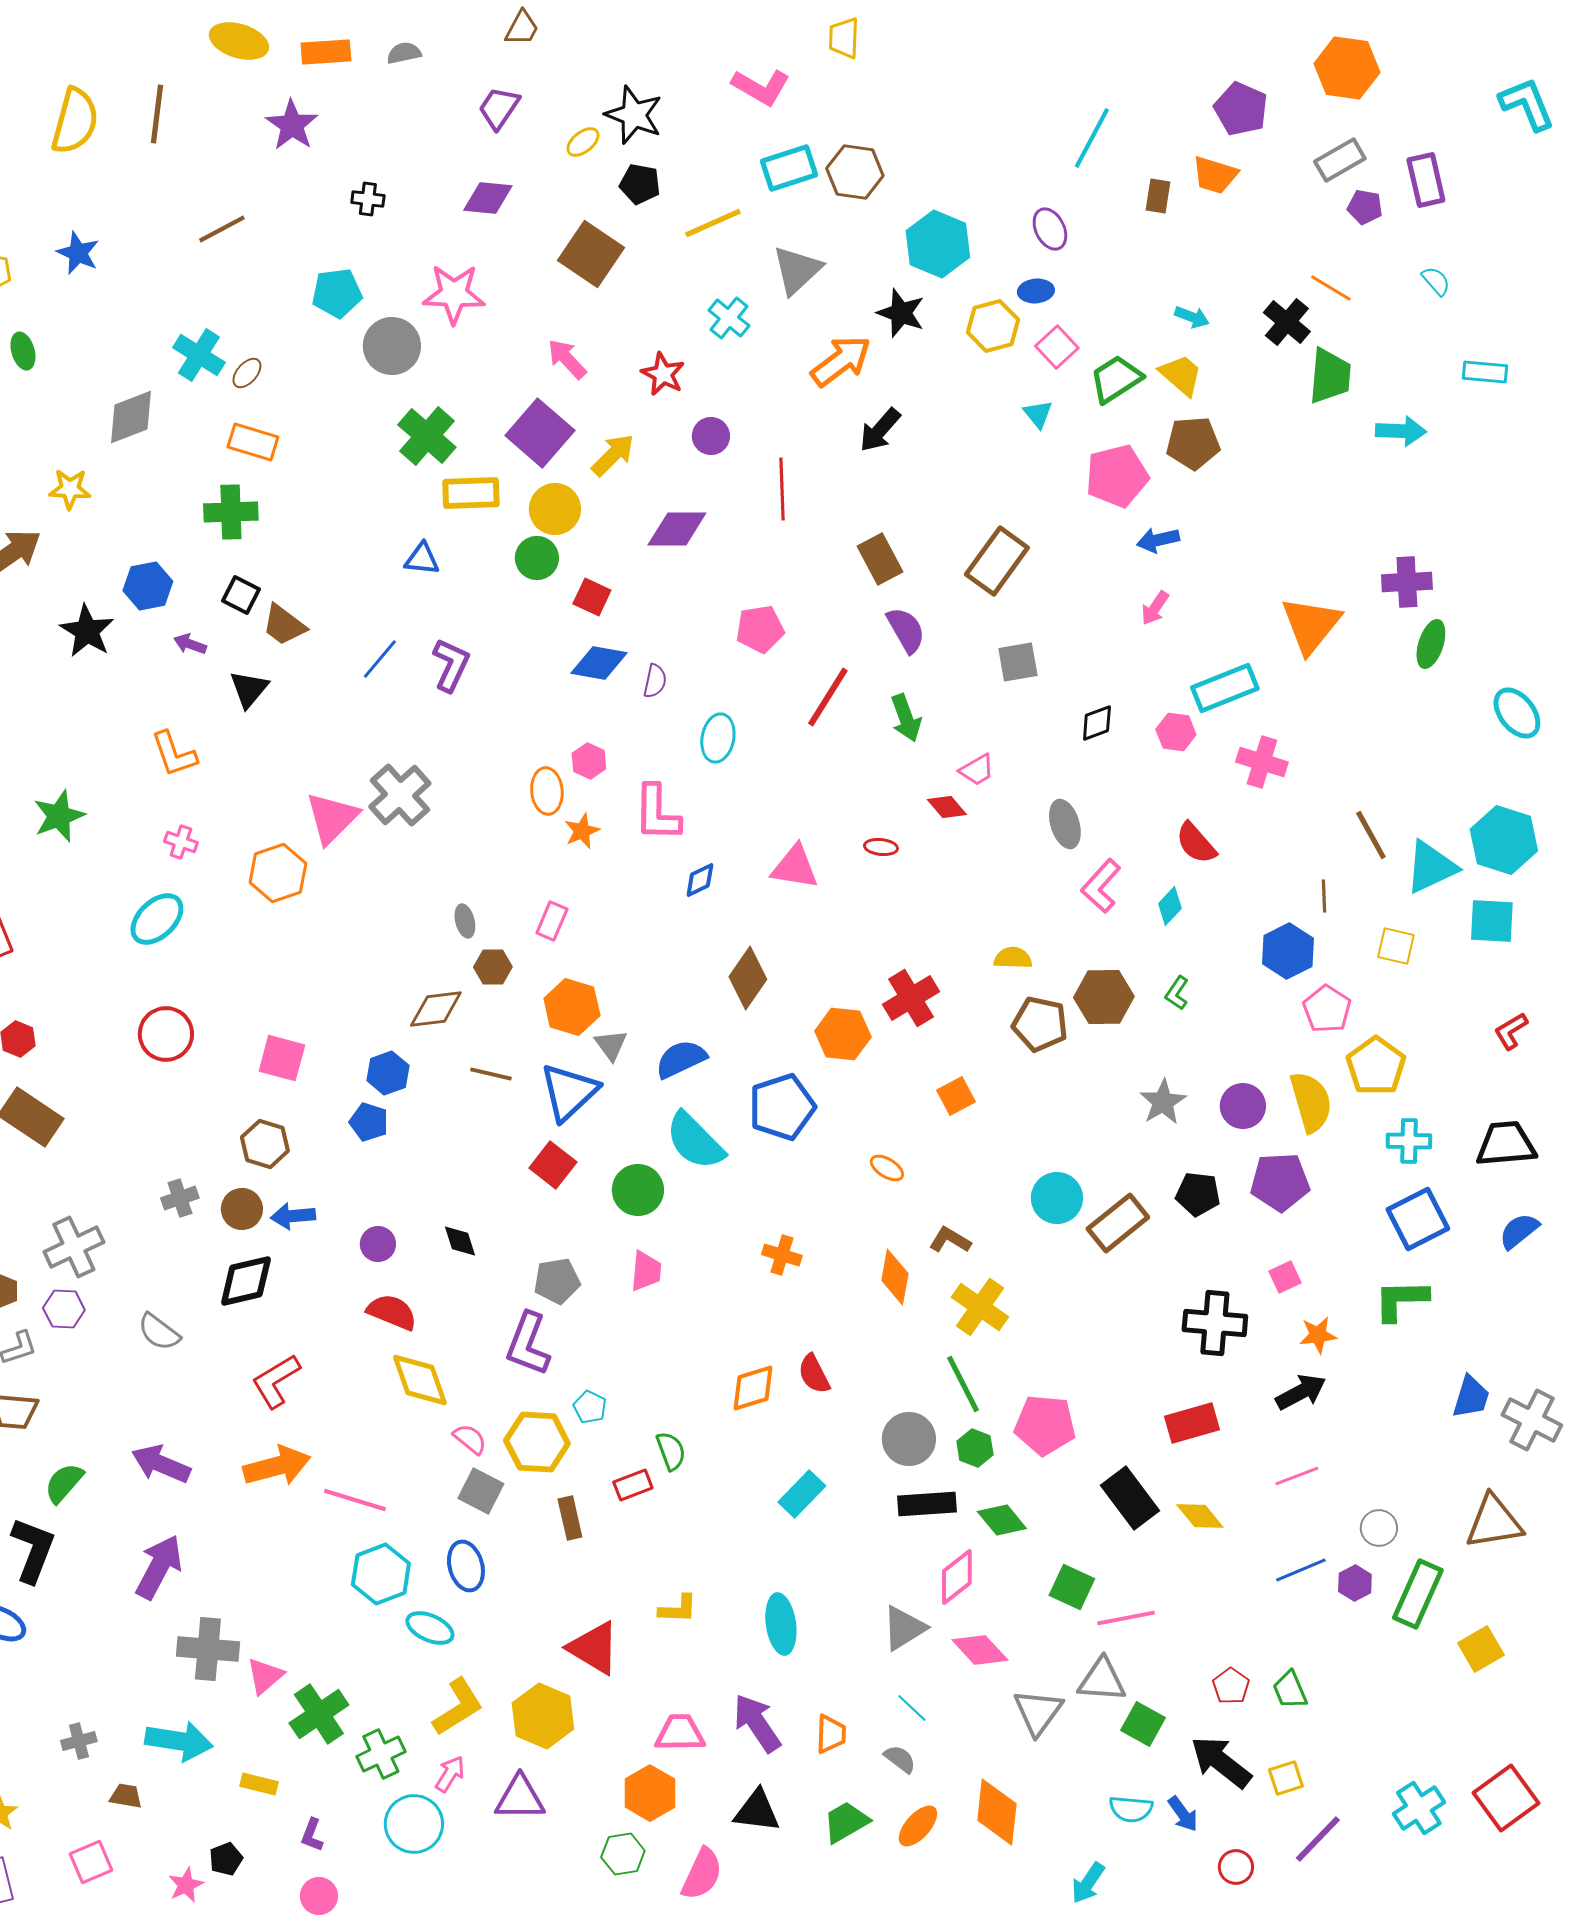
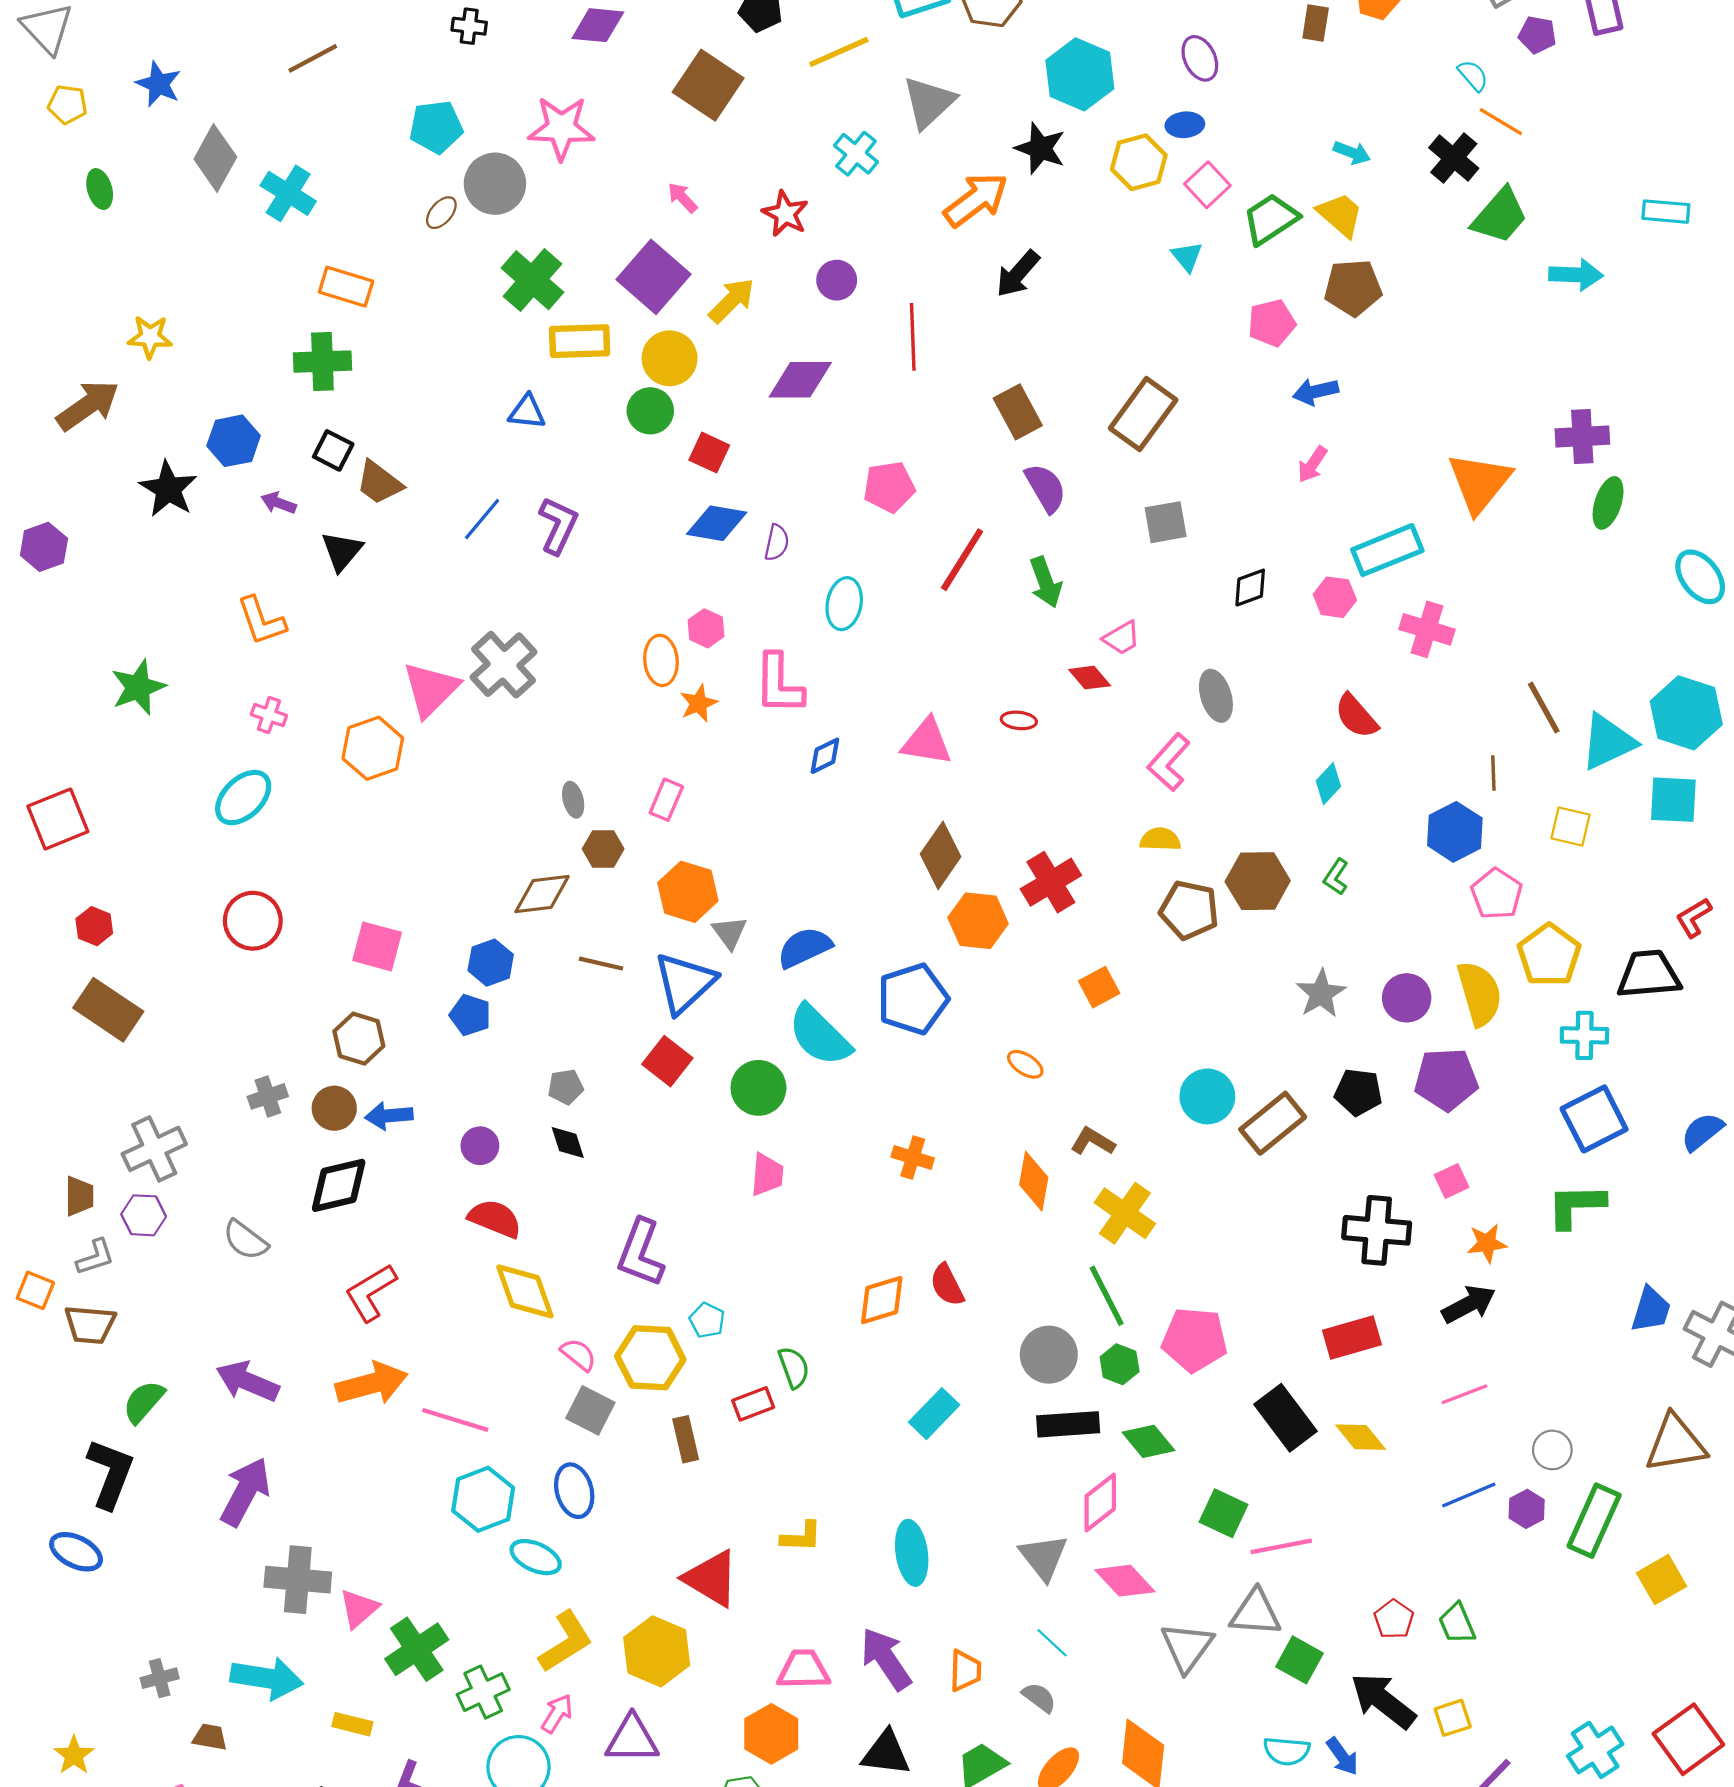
cyan semicircle: (1436, 281) -> (1473, 75), moved
pink arrow: (567, 359) -> (682, 198), size x0.7
brown ellipse: (247, 373) -> (441, 213), moved
green trapezoid: (1330, 376) -> (1500, 216), turned 36
gray diamond: (131, 417) -> (215, 158), moved, turned -40
pink pentagon: (1117, 476) -> (1272, 323), size x0.7
pink L-shape: (1101, 886) -> (1169, 762), moved
brown diamond: (748, 978) -> (941, 855), moved
black trapezoid: (1506, 1144) -> (1649, 974), moved
gray pentagon: (557, 1281) -> (566, 1087), moved, size x0.7
gray triangle: (904, 1628) -> (1043, 1557), turned -36

